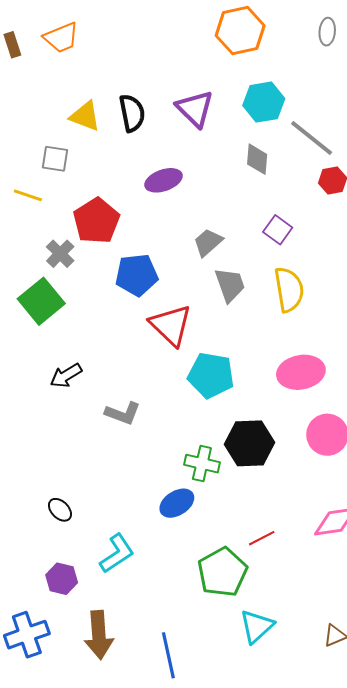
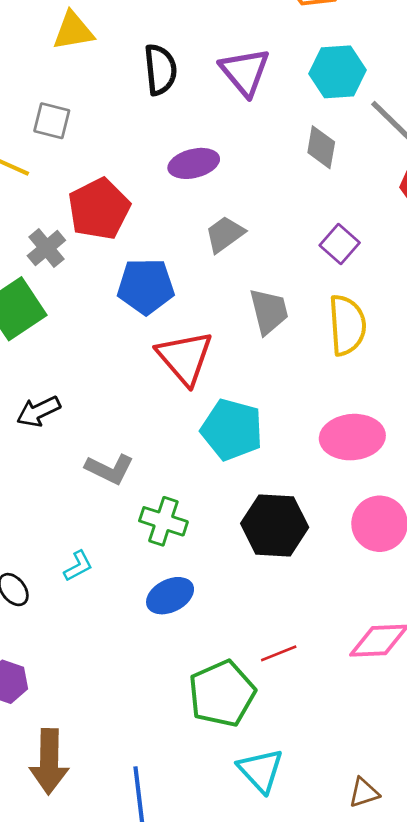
yellow triangle: (85, 116) -> (73, 31), moved, turned -36
gray trapezoid: (208, 242) -> (225, 234), moved
green cross: (202, 464) -> (163, 521), moved
cyan L-shape: (117, 553) -> (78, 566), moved, size x0.6
cyan triangle: (257, 626) -> (261, 770), turned -36

